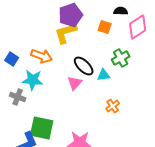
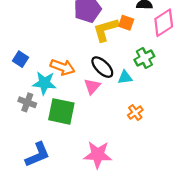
yellow L-shape: (66, 33) -> (106, 30), moved
orange arrow: (42, 56) -> (63, 67), moved
green square: (42, 128) -> (61, 111), moved

